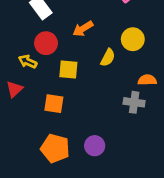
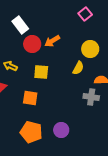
red circle: (46, 43) -> (32, 44), moved
yellow semicircle: (108, 58) -> (78, 68), moved

